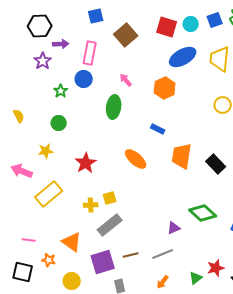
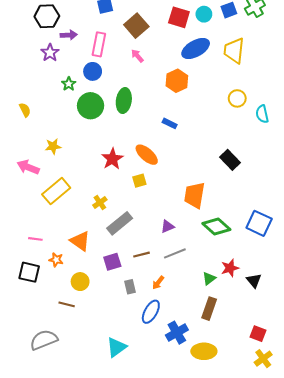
pink arrow: (126, 80) -> (137, 56), moved
green circle: (59, 123) -> (91, 106), moved, size x1.6
orange trapezoid: (182, 156) -> (195, 195), moved
red star: (86, 163) -> (112, 159), moved
yellow square: (110, 198) -> (139, 181), moved
yellow cross: (91, 205) -> (100, 202), turned -32
green diamond: (203, 213) -> (216, 226), moved
purple triangle: (174, 228) -> (168, 226), moved
purple square: (103, 262) -> (112, 262), size x0.7
orange arrow: (163, 282) -> (158, 283), moved

